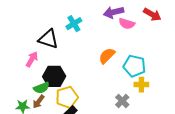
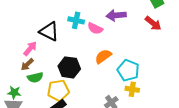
cyan cross: (74, 24) -> (76, 20), turned 35
pink semicircle: (127, 24) -> (95, 28), moved
black hexagon: (54, 76) -> (69, 67), moved
brown arrow: (38, 102) -> (27, 64), moved

